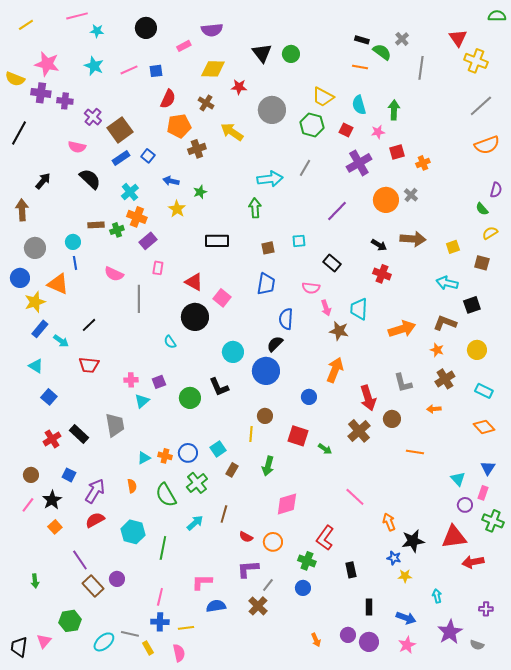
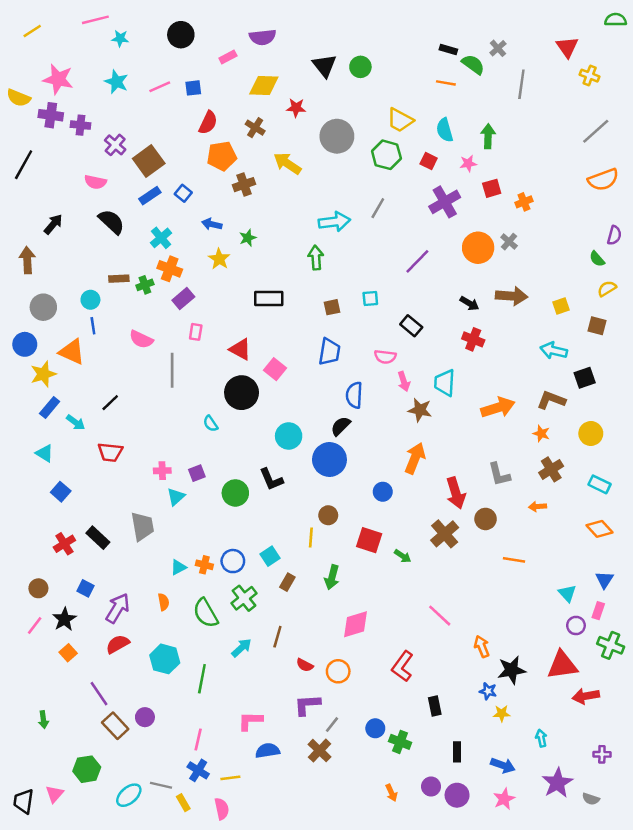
yellow cross: (476, 61) -> (590, 76), size x0.7
green cross: (307, 561) -> (400, 742), moved
blue cross: (160, 622) -> (198, 770), turned 30

